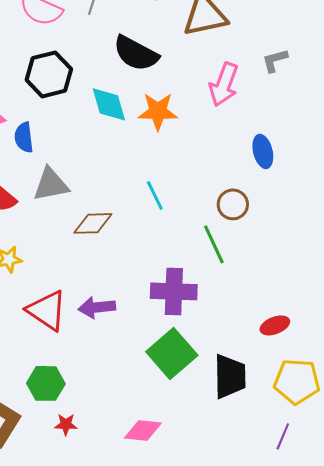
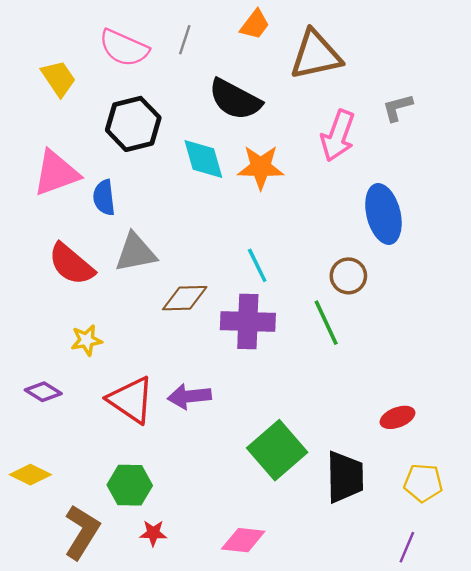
blue ellipse: (263, 151) -> (383, 214), size x1.5
purple cross: (174, 291) -> (248, 322), moved
yellow pentagon: (297, 381) -> (423, 483), size x0.7

